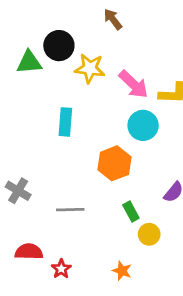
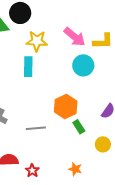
yellow star: (90, 68) -> (37, 41), moved
orange hexagon: (114, 163) -> (66, 107), moved
yellow circle: (149, 234) -> (103, 144), moved

